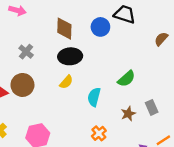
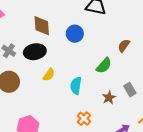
blue circle: (100, 27) -> (75, 34), moved
brown semicircle: (161, 39) -> (124, 46), moved
black ellipse: (70, 56) -> (35, 52), moved

